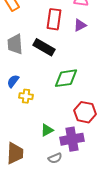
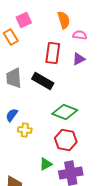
green diamond: (66, 78) -> (65, 112), turned 30
red hexagon: (85, 112) -> (66, 140), moved

